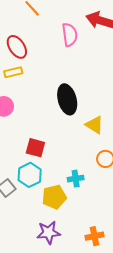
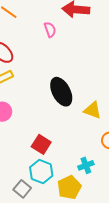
pink semicircle: (70, 35) -> (50, 30), size x0.7
red square: (35, 148) -> (41, 144), turned 30

